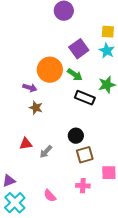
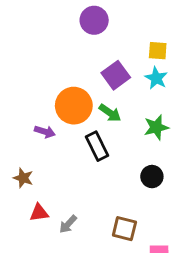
black rectangle: (85, 98) -> (97, 146), moved, turned 42
brown star: (36, 108) -> (23, 178), moved
black circle: (76, 136) -> (152, 177), moved
brown square: (85, 155) -> (124, 229), turned 30

